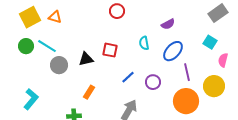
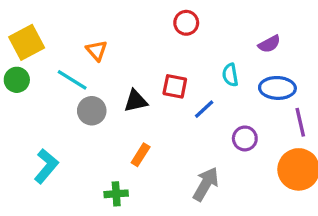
yellow square: (30, 17) -> (27, 42), moved
orange triangle: (55, 17) -> (97, 50), moved, turned 32
green circle: (26, 46) -> (17, 80), moved
blue ellipse: (173, 51) -> (277, 88), turned 50
blue line: (128, 77) -> (204, 109), moved

